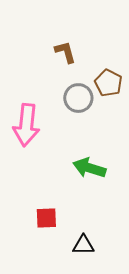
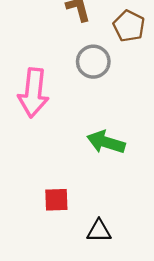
brown pentagon: (108, 83) -> (129, 26), moved

